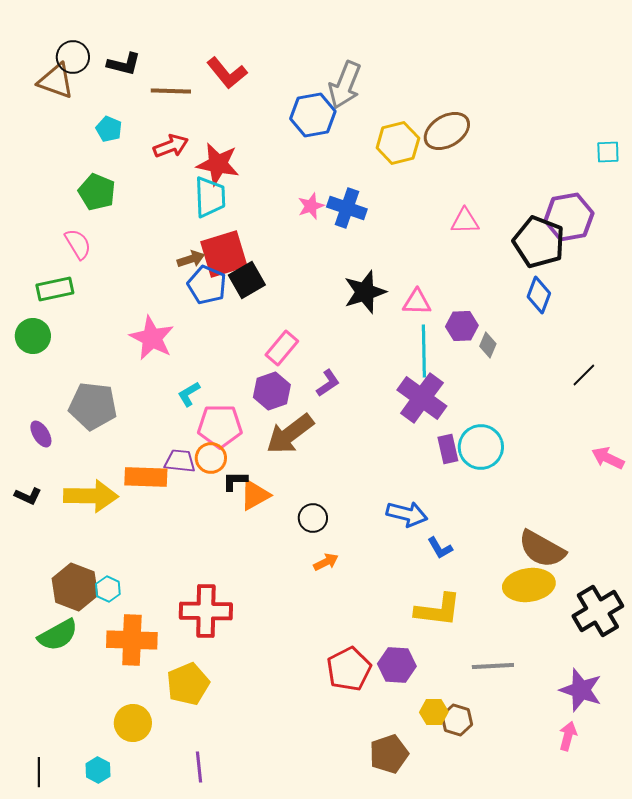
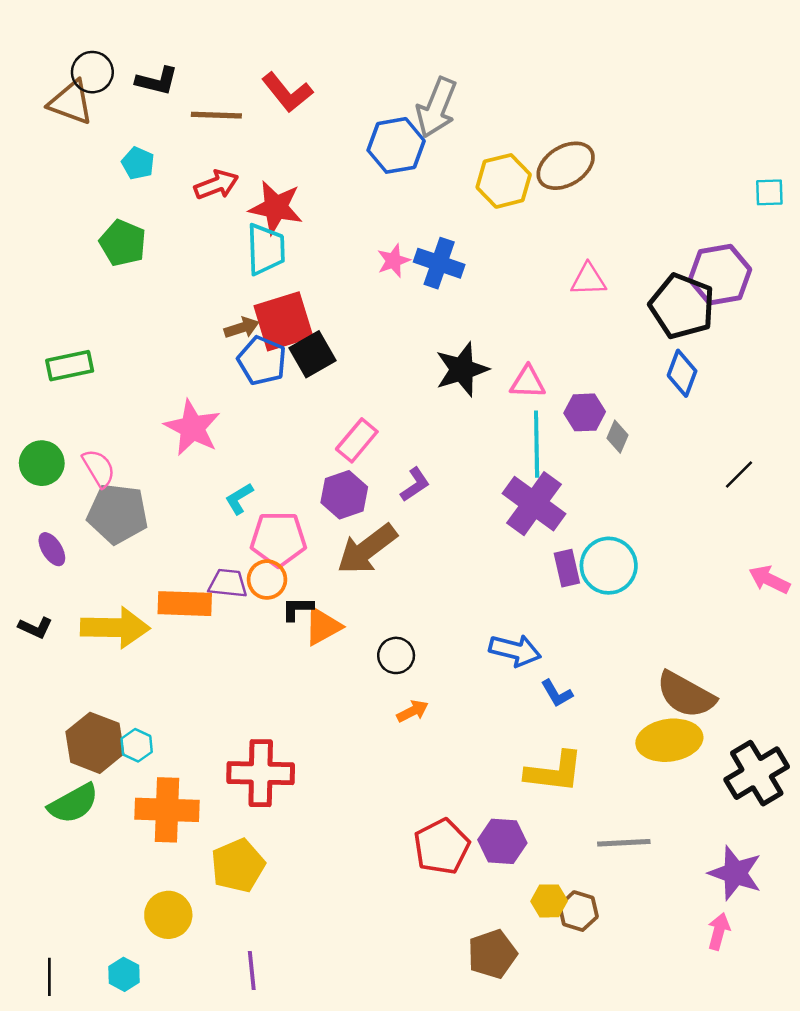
pink semicircle: (78, 244) -> (99, 468), moved
green circle: (33, 336) -> (42, 463), moved

